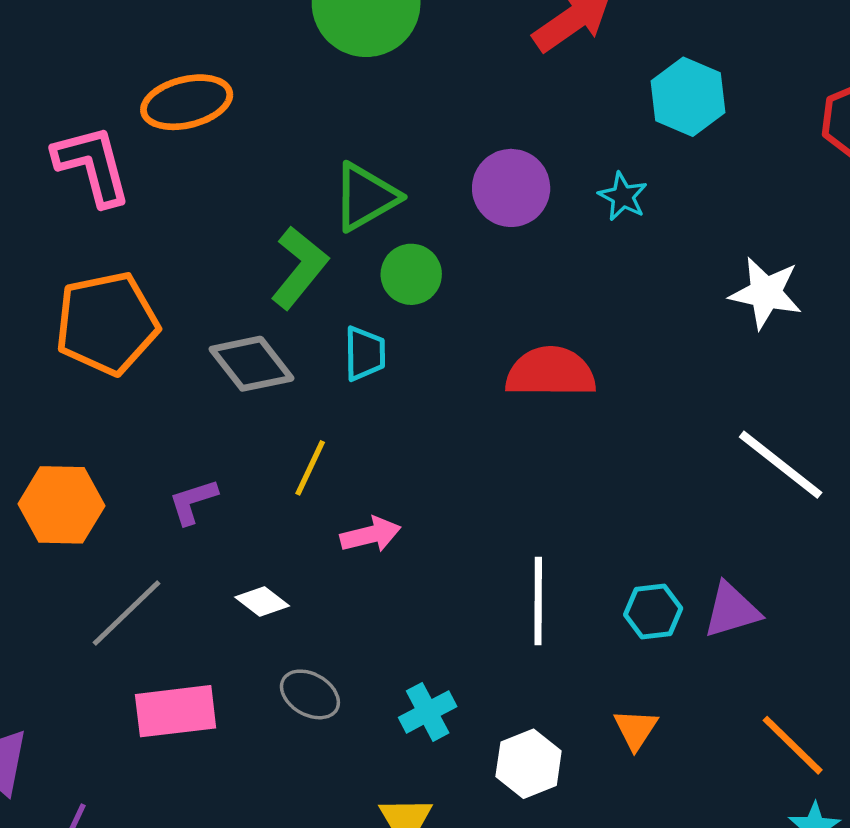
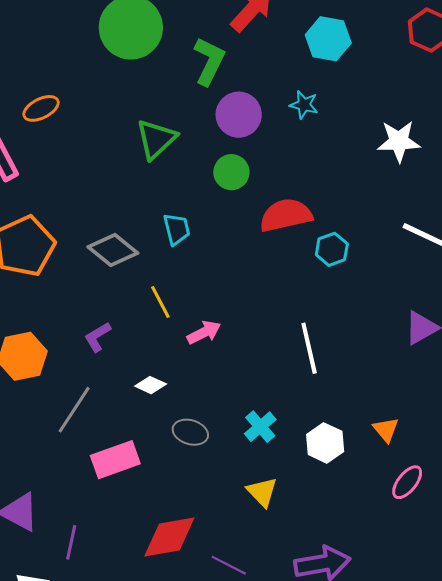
orange ellipse: (187, 102) -> (41, 108), size x0.7
green L-shape: (299, 268) -> (209, 61), moved
green circle: (411, 274) -> (231, 172), moved
yellow line: (310, 468) -> (160, 302), turned -40
cyan hexagon: (653, 612) -> (332, 249), moved
orange triangle: (636, 729) -> (386, 430), moved

